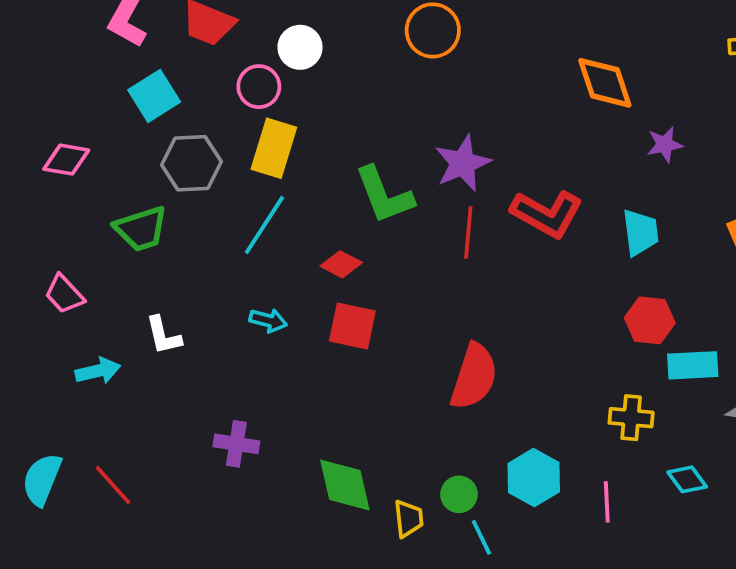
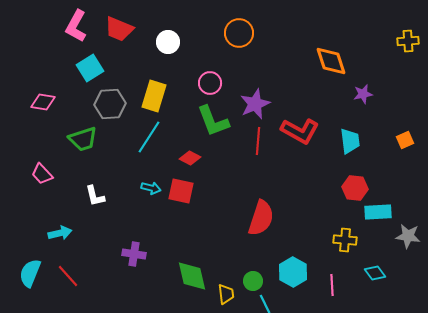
pink circle: (259, 87) -> (210, 83), moved
red square: (352, 326) -> (181, 191), moved
cyan arrow: (98, 371) -> (60, 233), moved

